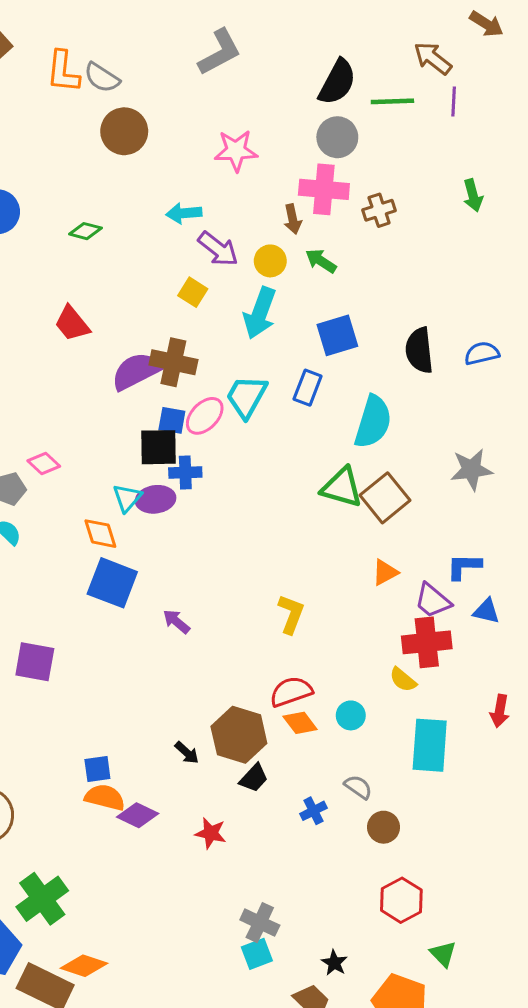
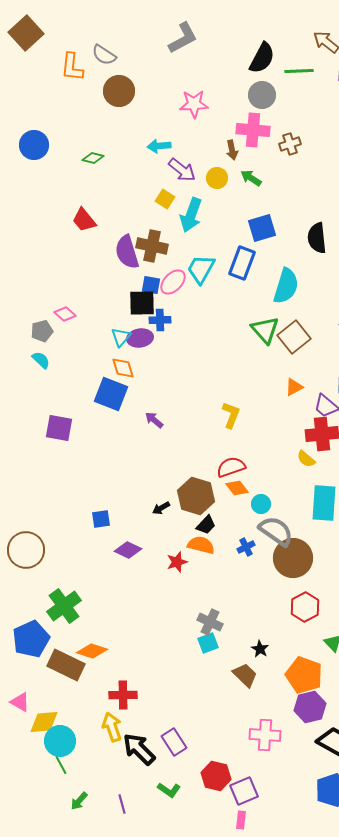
orange L-shape: (63, 72) -> (72, 67), moved
cyan arrow: (260, 313) -> (191, 215), moved
purple semicircle: (136, 371) -> (127, 252), turned -80
blue rectangle: (308, 388) -> (242, 263), size x1.4
green triangle: (342, 487) -> (265, 330), turned 32
orange diamond: (100, 534) -> (123, 368), moved
purple square: (35, 662) -> (59, 428), moved
cyan circle: (351, 715) -> (261, 504), moved
black arrow: (187, 753) -> (161, 508), turned 108
gray semicircle: (358, 787) -> (276, 531), size x1.8
orange semicircle: (105, 797) -> (201, 545), moved
brown circle: (384, 827) -> (293, 558), size x1.8
red star: (211, 833) -> (177, 562), turned -30

